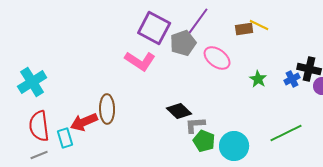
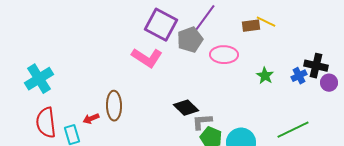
pink ellipse: (217, 58) -> (224, 55), turned -36
red arrow: (84, 122) -> (91, 119), size x0.6

